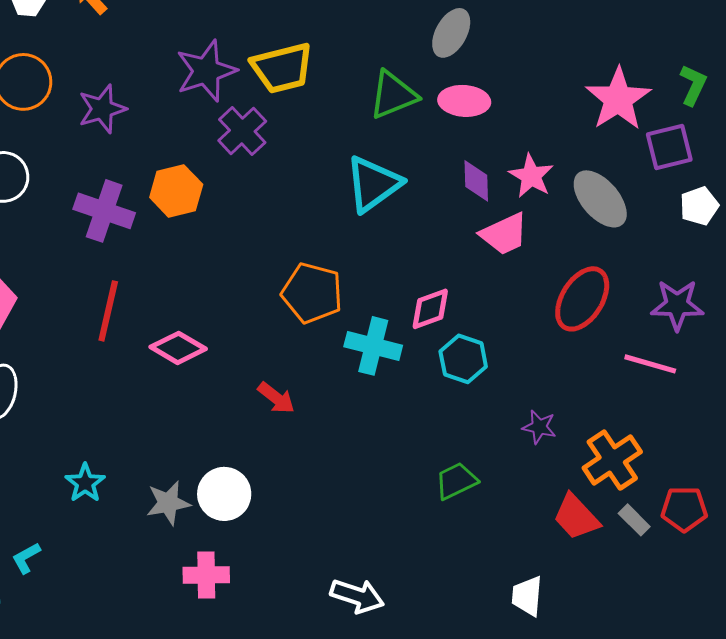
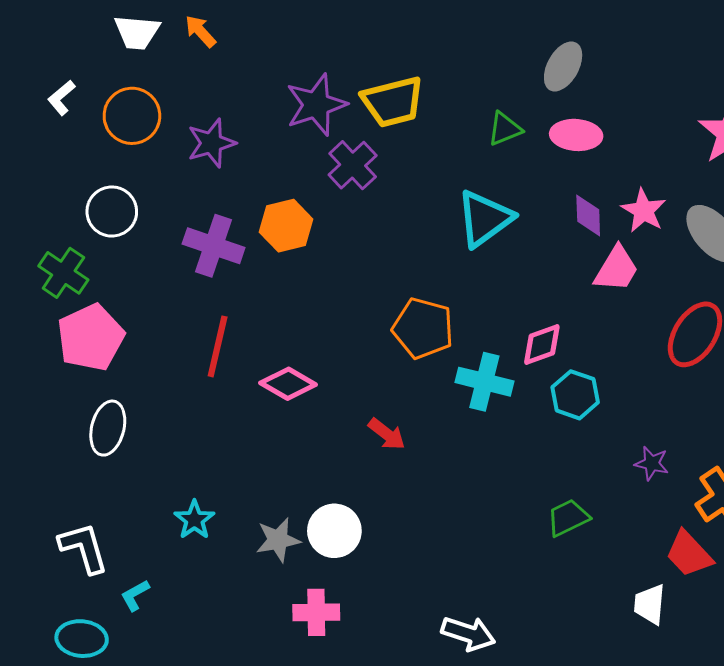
green triangle: (393, 95) -> (505, 129), size x0.7
pink trapezoid: (504, 234) -> (616, 269), turned -34
white trapezoid: (527, 596) -> (650, 604), moved

